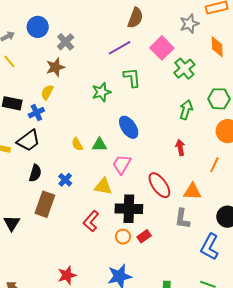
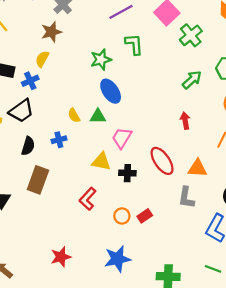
green arrow: (186, 110) -> (192, 80), turned 30
blue ellipse: (129, 127) -> (111, 91), moved
blue cross: (65, 180) -> (59, 140), moved, turned 32
black cross: (129, 209) -> (127, 173), moved, size x0.6

